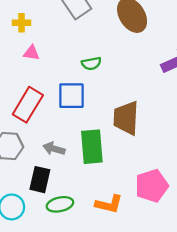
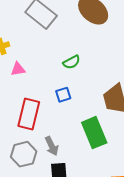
blue square: (71, 96) -> (63, 95), size x0.6
gray arrow: (54, 149) -> (52, 146), moved, turned -114

